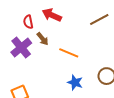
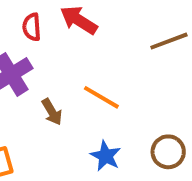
brown arrow: (43, 39) -> (52, 112), moved

